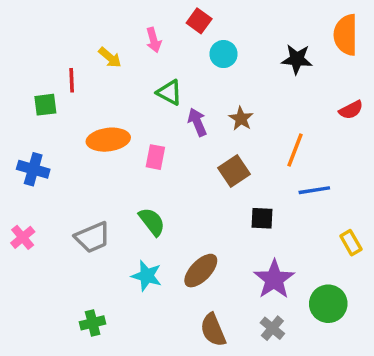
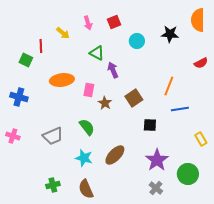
red square: (199, 21) -> (114, 22), moved, turned 32
cyan circle: (223, 54) -> (137, 41), moved
green square: (45, 105) -> (26, 60), turned 32
brown star: (241, 119) -> (105, 103), moved
pink cross: (23, 237) -> (13, 136), turned -32
brown semicircle: (213, 330) -> (86, 189), moved

